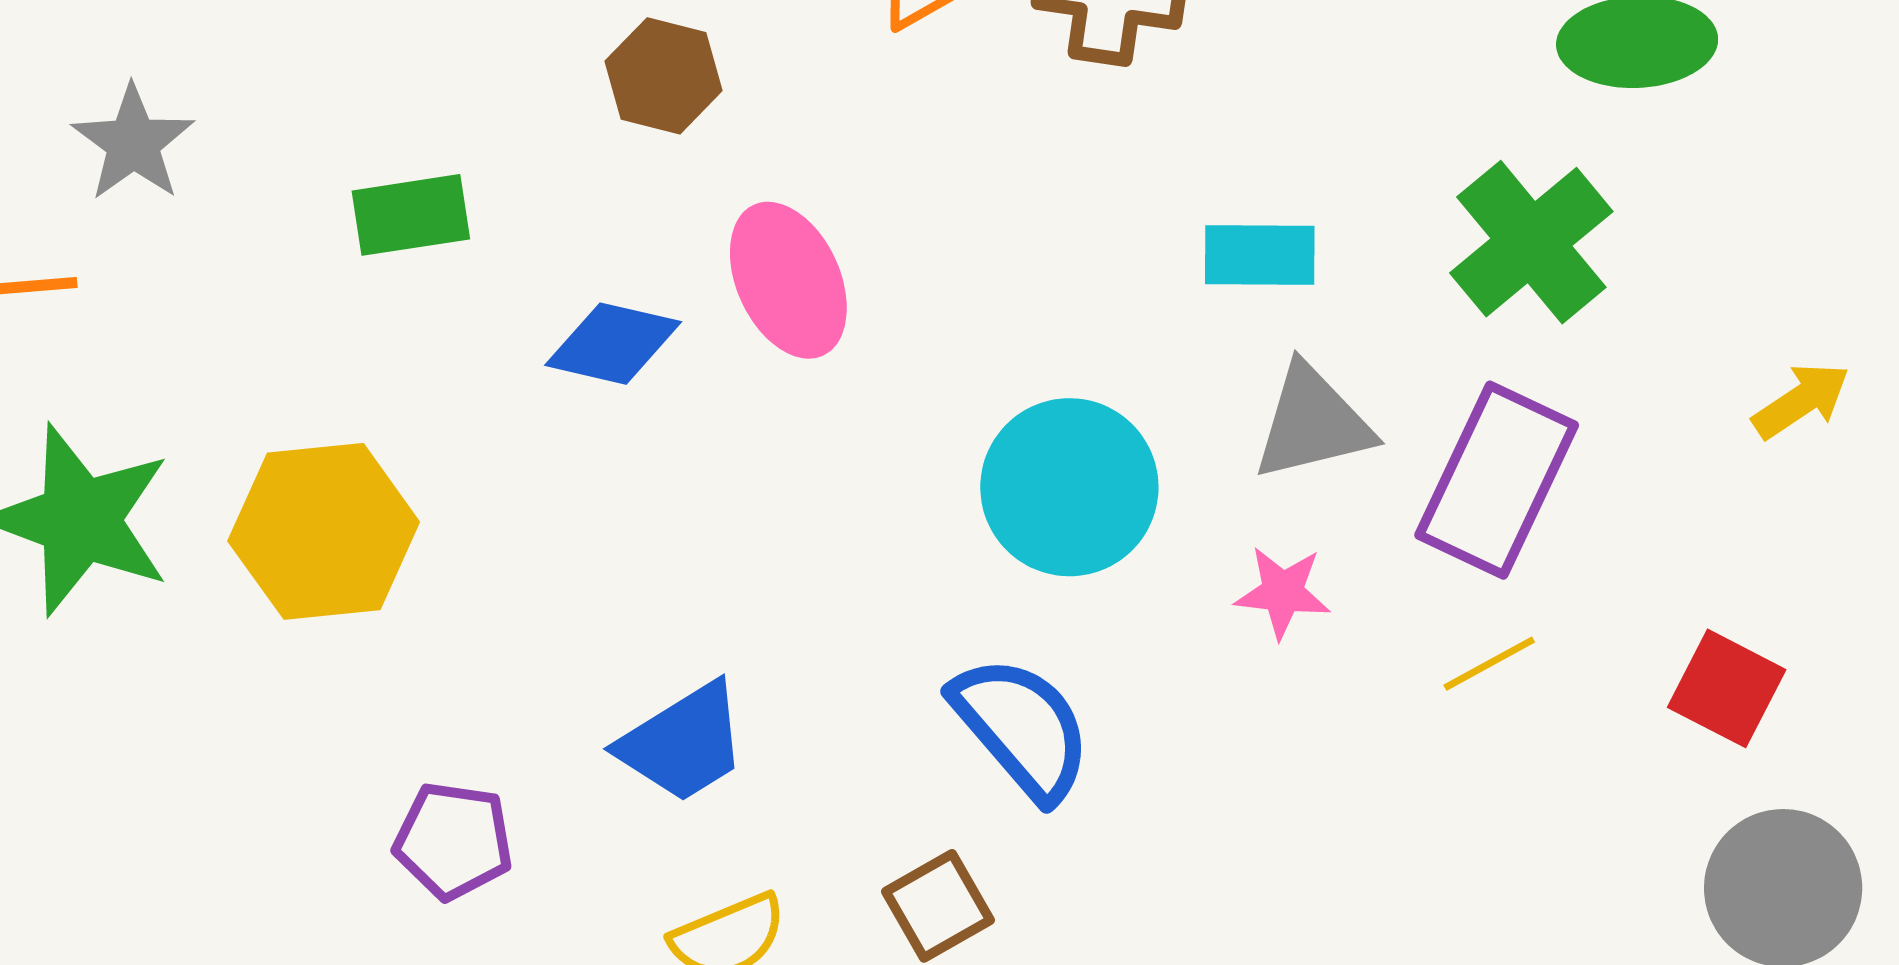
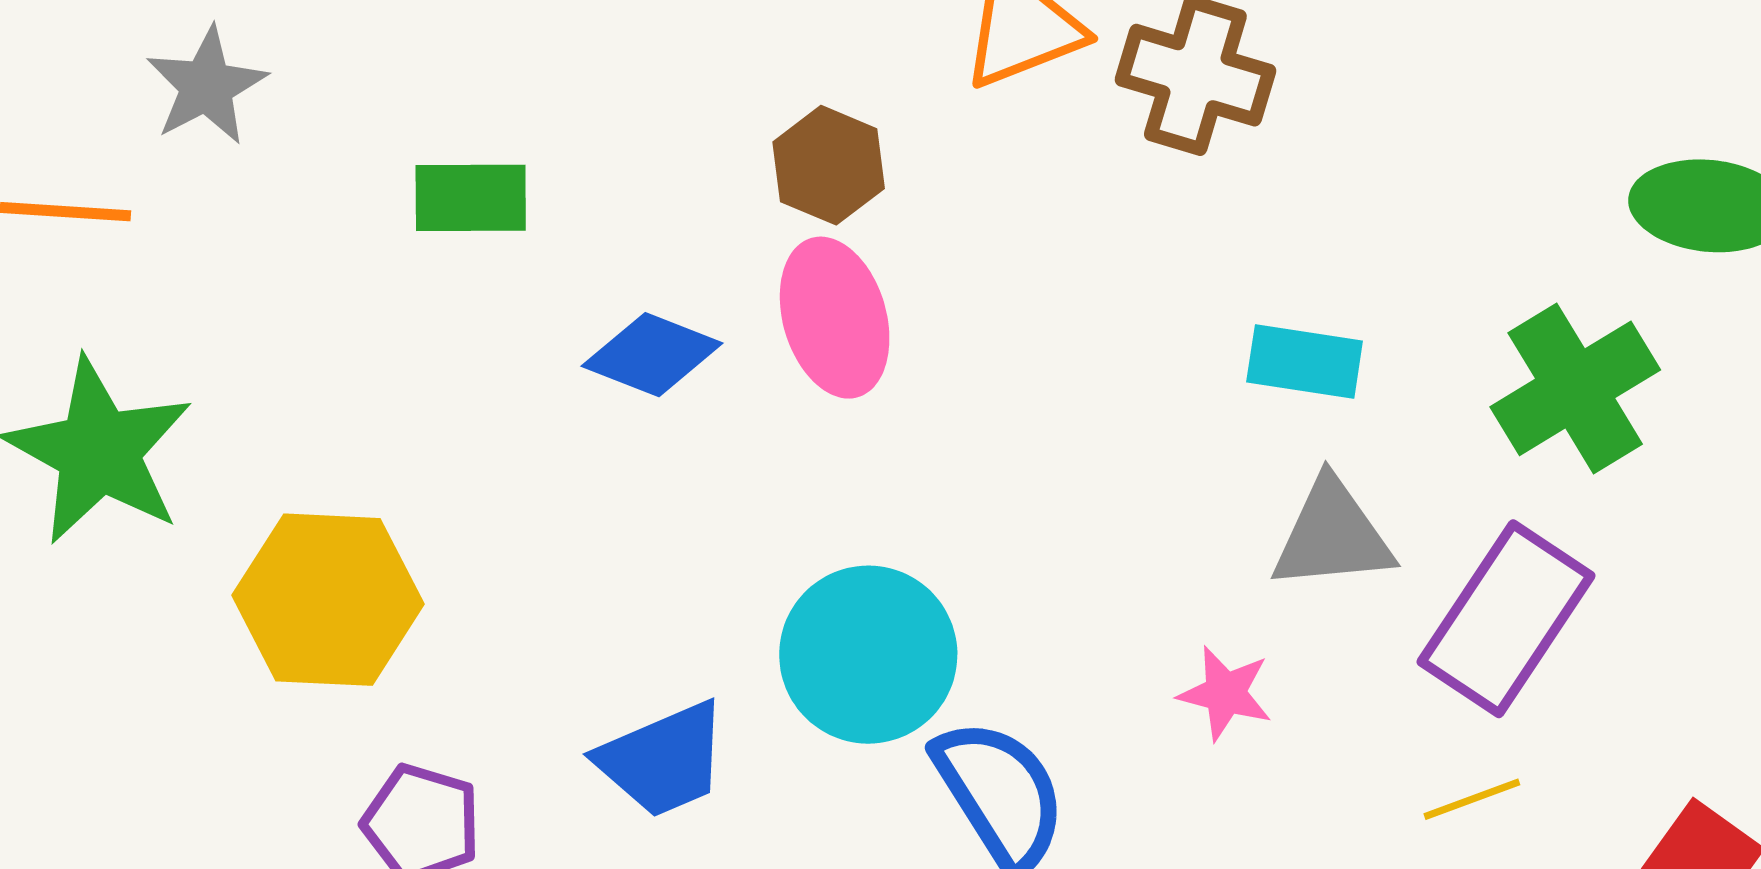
brown hexagon: (664, 76) -> (829, 165), moved
cyan circle: (1069, 487) -> (868, 655), moved
yellow hexagon: (324, 531) -> (328, 600), moved
pink star: (1283, 592) -> (1225, 693), moved

